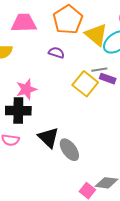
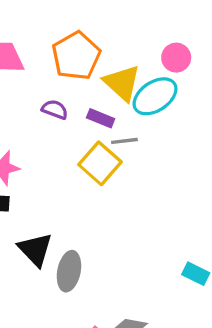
purple rectangle: (108, 79) -> (101, 118), moved
gray ellipse: (69, 150) -> (69, 271), turned 45

